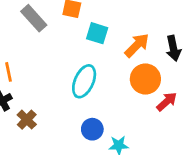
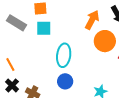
cyan square: (97, 33) -> (44, 28), moved
blue circle: (92, 129) -> (65, 81), moved

